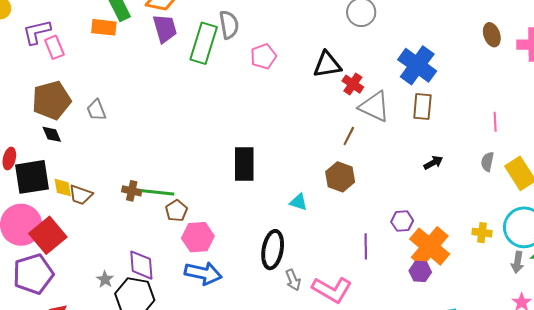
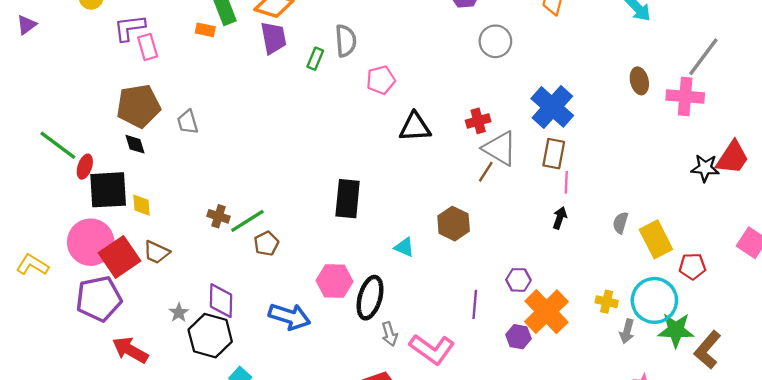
orange rectangle: (104, 27) -> (205, 30), size x0.7
green rectangle: (204, 43) -> (315, 59), size x0.5
black triangle: (327, 65) -> (415, 127), moved
red cross: (353, 84) -> (478, 121), turned 35
pink line: (495, 122) -> (566, 182), moved
brown line: (349, 136) -> (486, 172), moved
black arrow: (433, 163) -> (560, 218), turned -48
green line: (158, 192) -> (247, 221), turned -44
brown trapezoid: (81, 195) -> (156, 252), moved
pink hexagon: (198, 237) -> (335, 281), moved
gray arrow: (517, 262) -> (627, 331), moved
purple hexagon: (420, 271) -> (519, 337), moved

